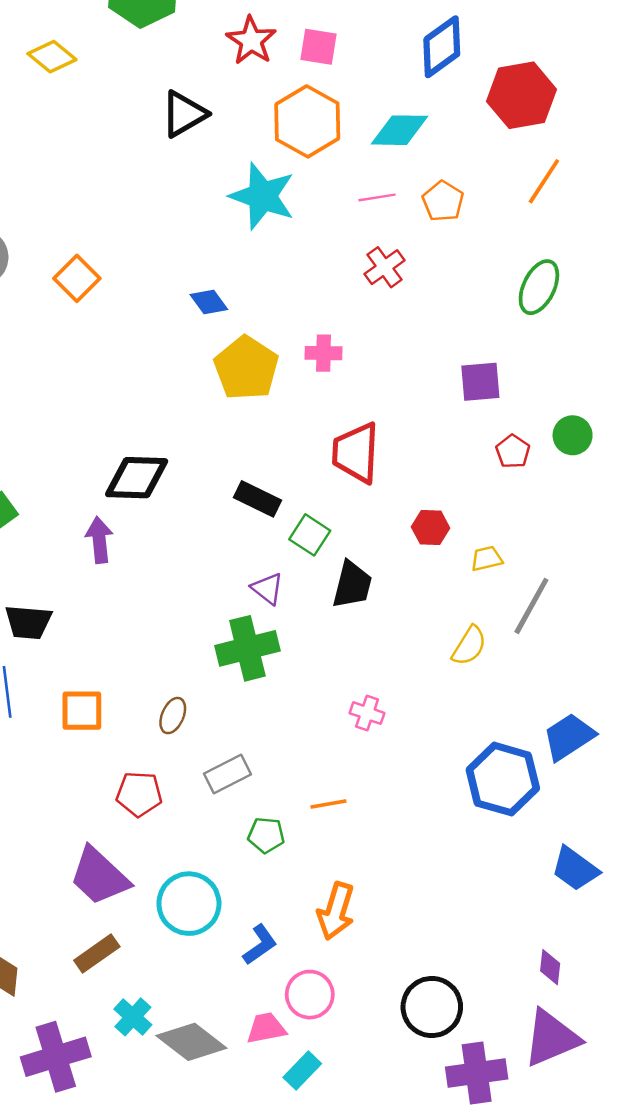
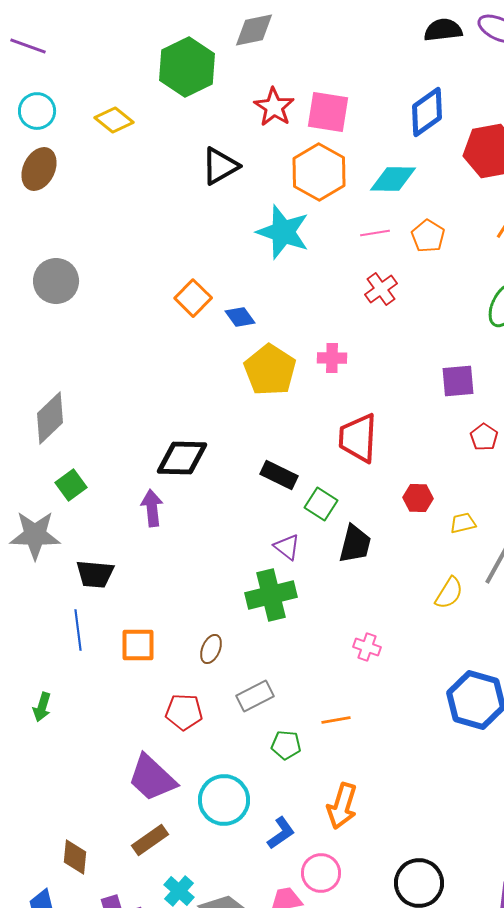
pink square: (318, 47) -> (328, 112), size x1.4
orange square: (77, 278) -> (193, 298), moved

